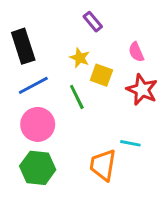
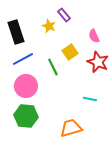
yellow star: (80, 58) -> (49, 26), moved
yellow square: (101, 75) -> (70, 52), turned 35
orange trapezoid: (103, 165) -> (71, 128), moved, turned 65

